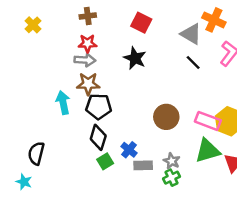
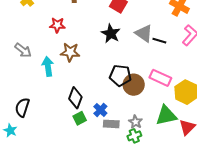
gray triangle: (191, 34) -> (144, 33), moved
red star: (87, 43) -> (57, 25), moved
gray arrow: (85, 60) -> (23, 50), moved, turned 30
black line: (193, 63) -> (159, 41), turned -32
black pentagon: (99, 107) -> (120, 75), moved
pink rectangle: (208, 121) -> (160, 78), moved

